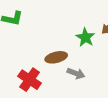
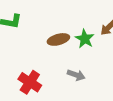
brown ellipse: (56, 57) -> (58, 39), moved

